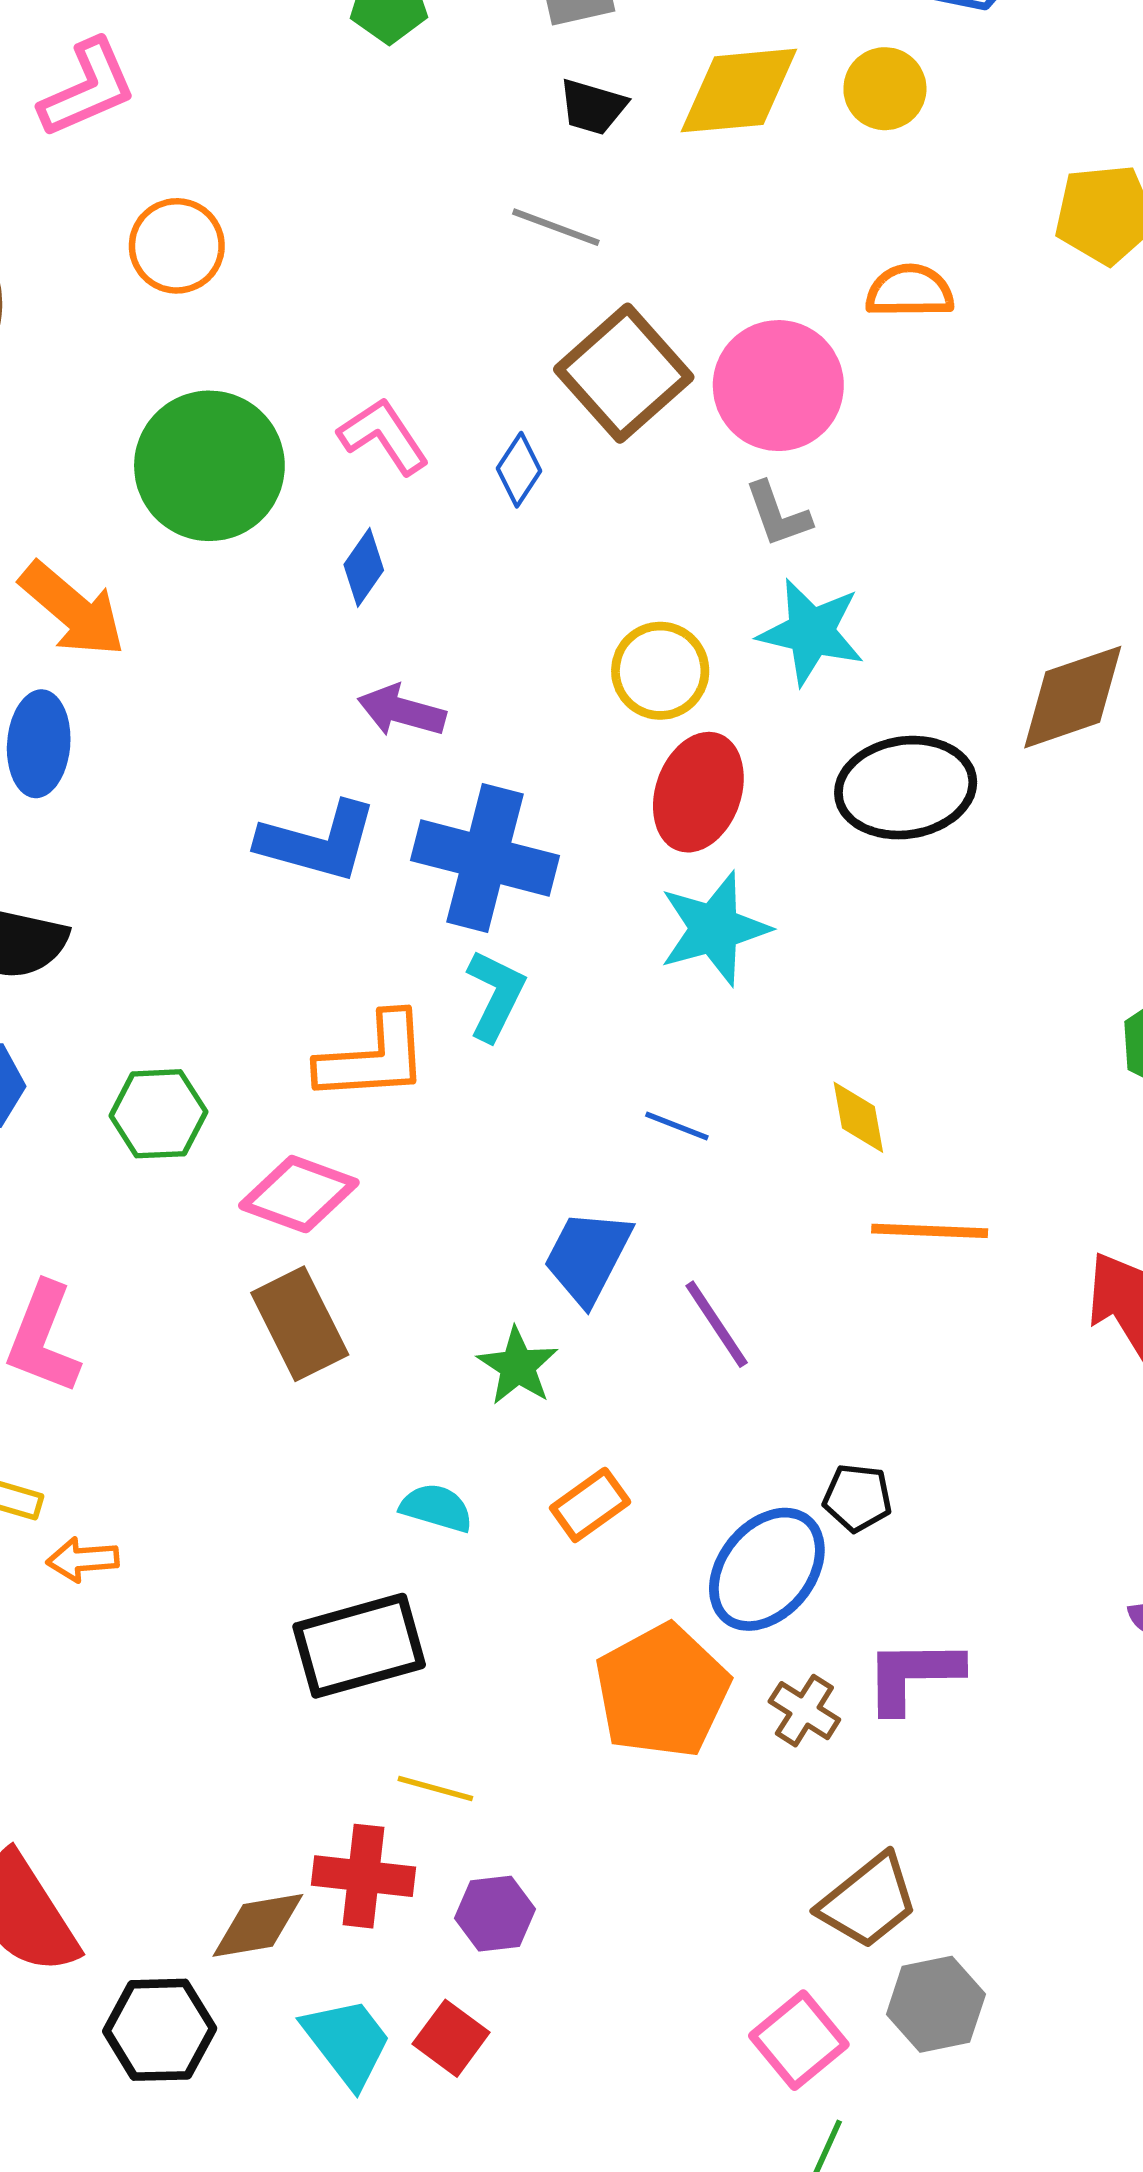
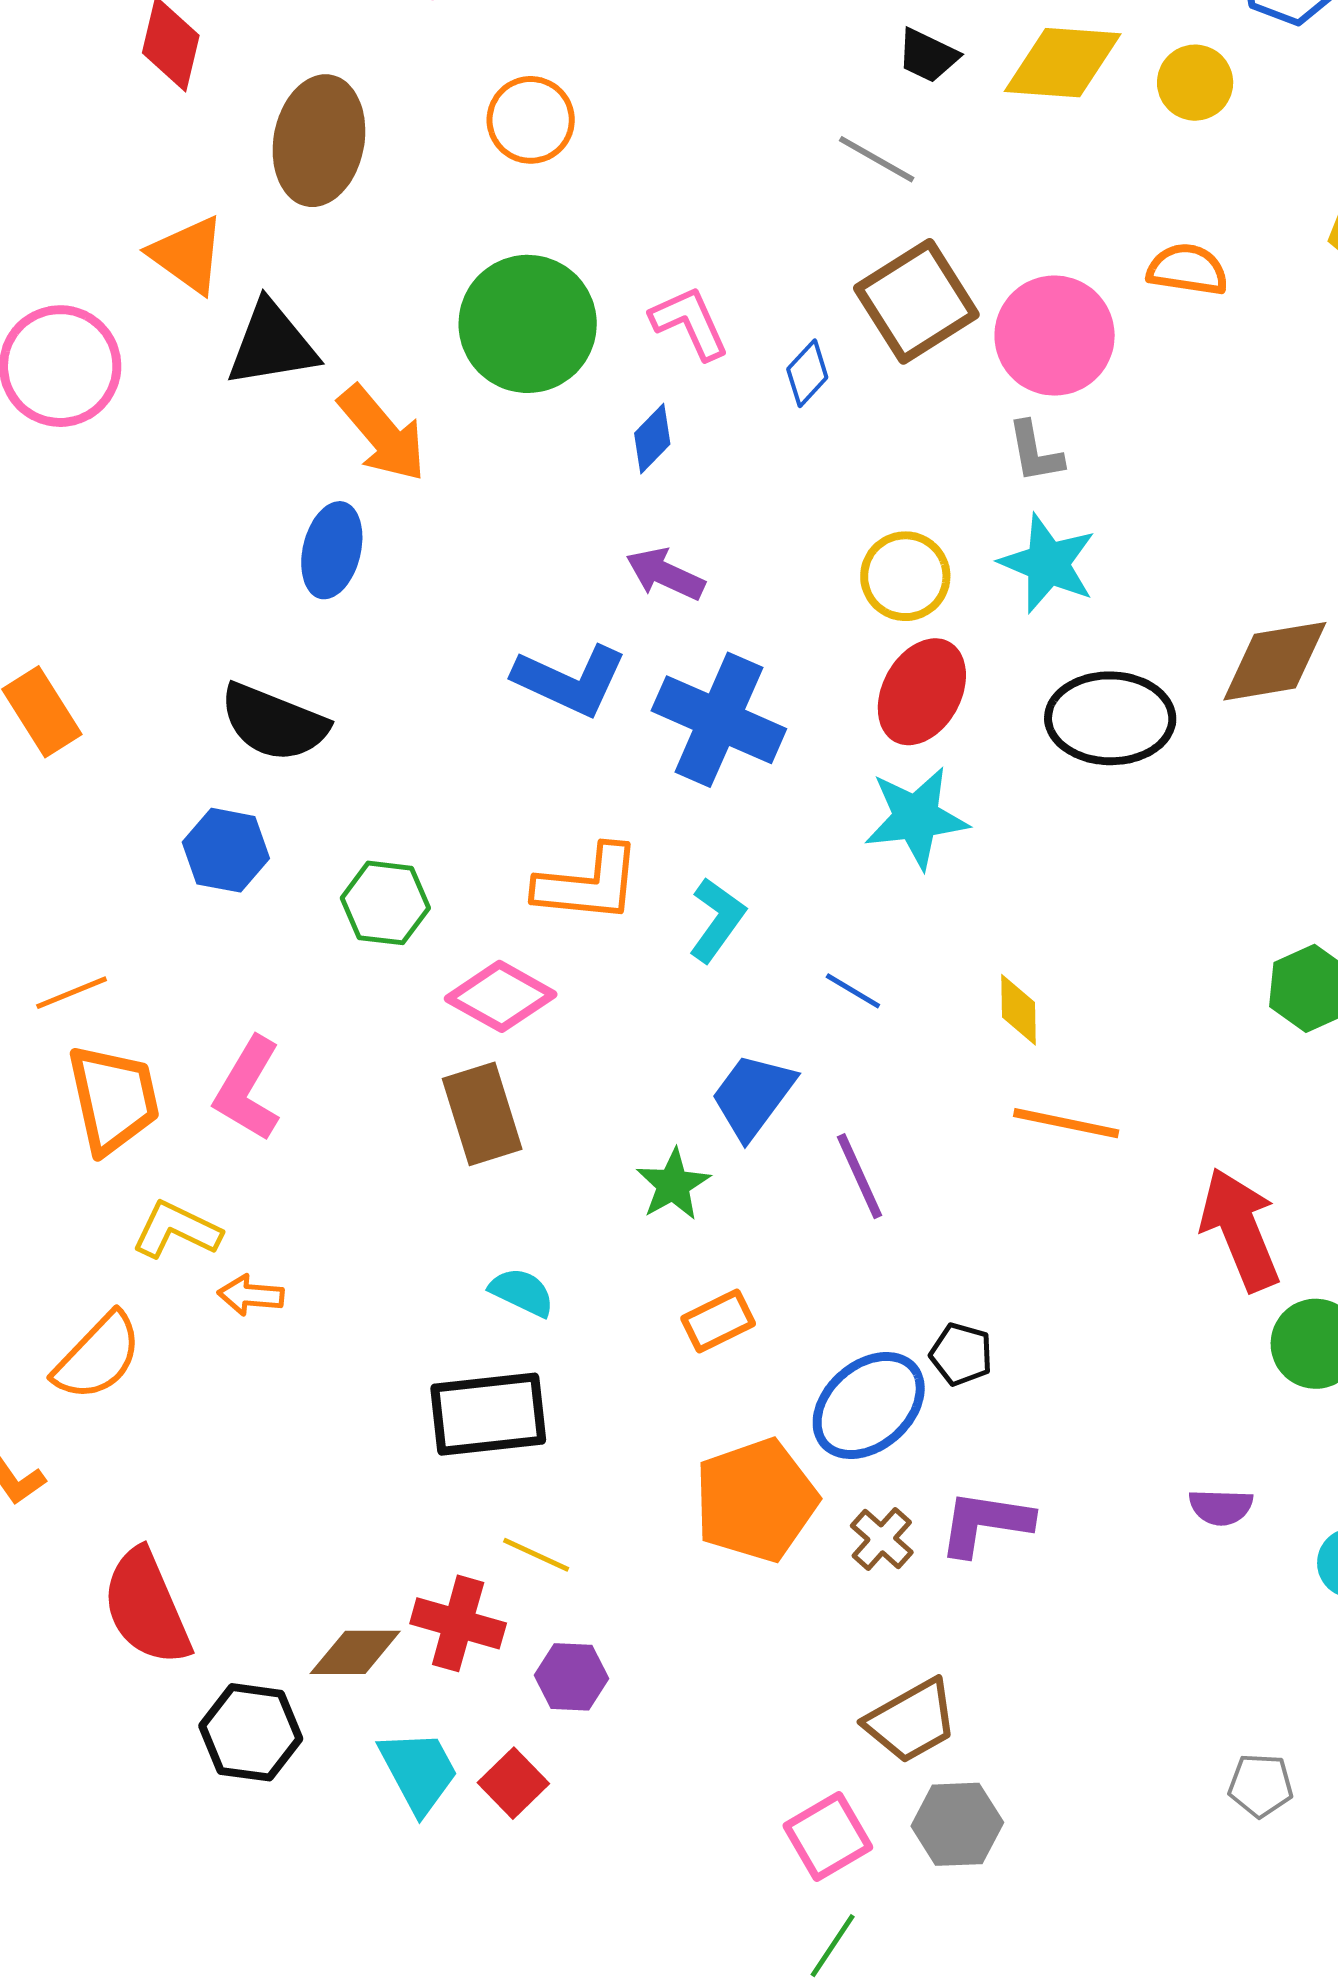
cyan L-shape: (496, 995) -> (717, 920), moved
cyan semicircle: (436, 1508) -> (522, 1292), moved

